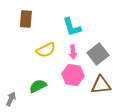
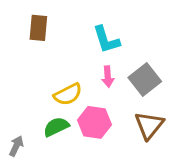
yellow semicircle: (46, 50) -> (68, 94), moved
pink hexagon: (73, 75) -> (94, 122), moved
brown triangle: (101, 85) -> (149, 125), turned -45

